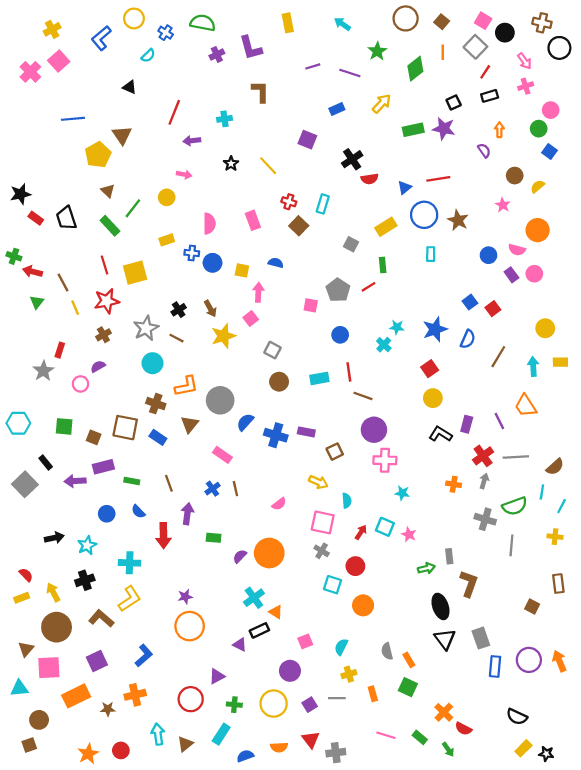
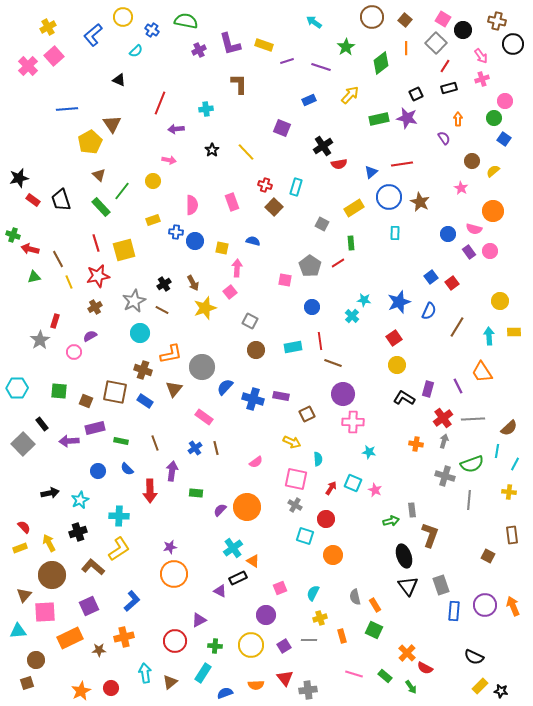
yellow rectangle: (288, 23) -> (264, 45), moved, turned -60
green triangle: (37, 302) -> (34, 277), turned 40

